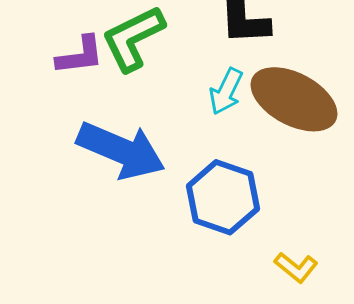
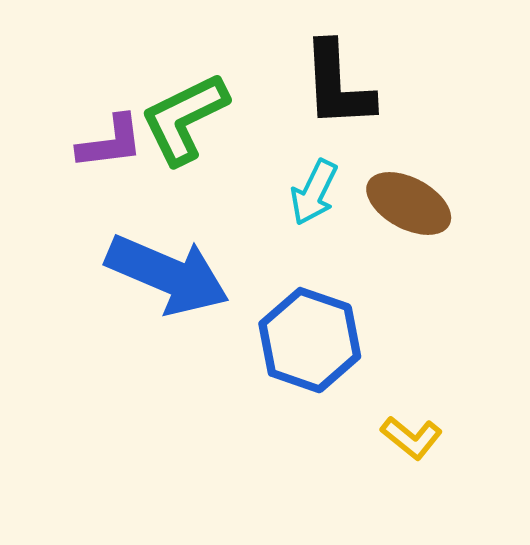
brown ellipse: (294, 99) -> (409, 203), size x0.7

